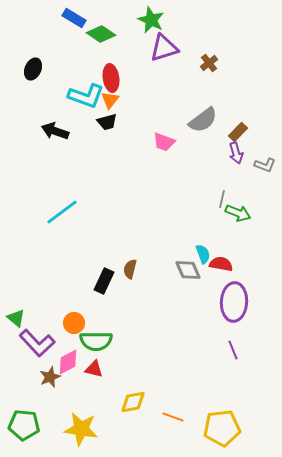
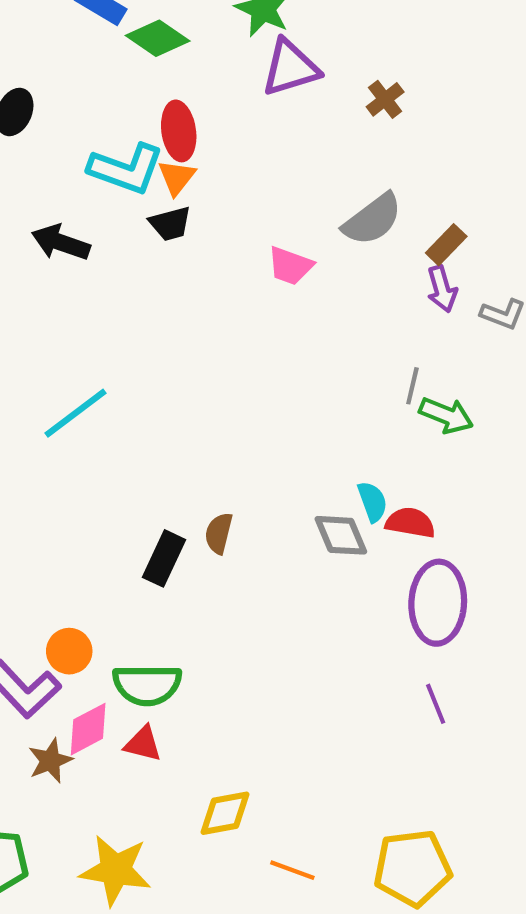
orange circle: (74, 323) -> (69, 651), moved
orange line: (173, 417) -> (292, 870), moved

